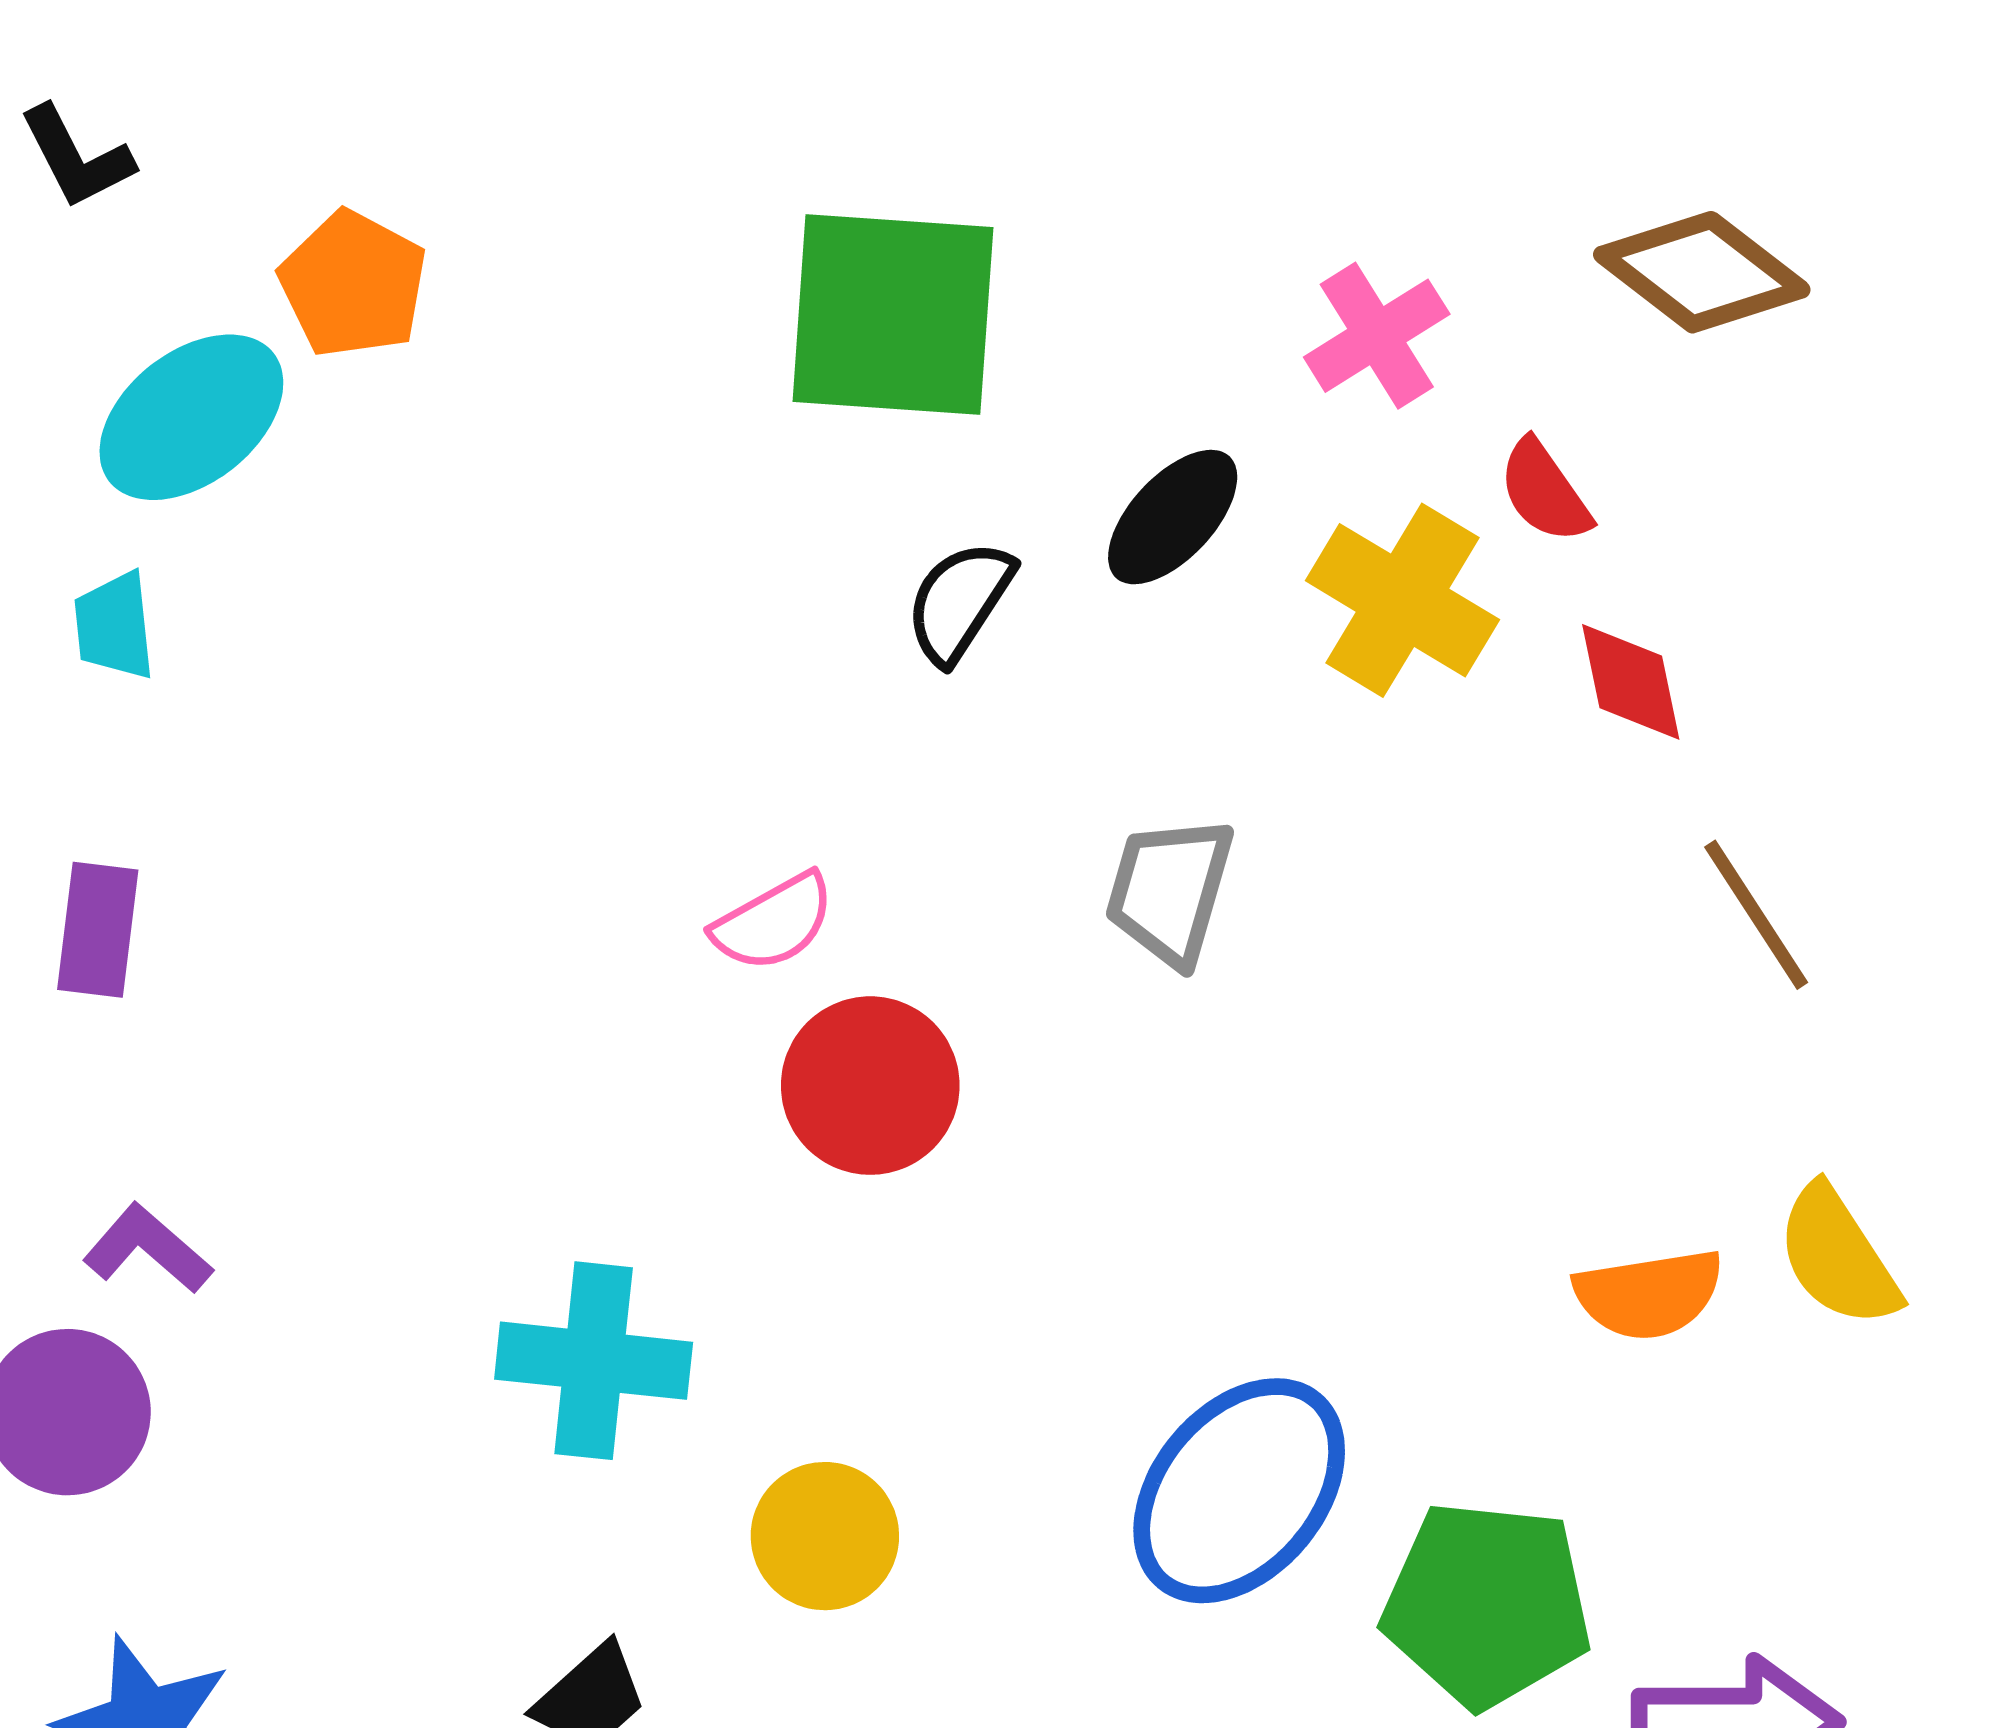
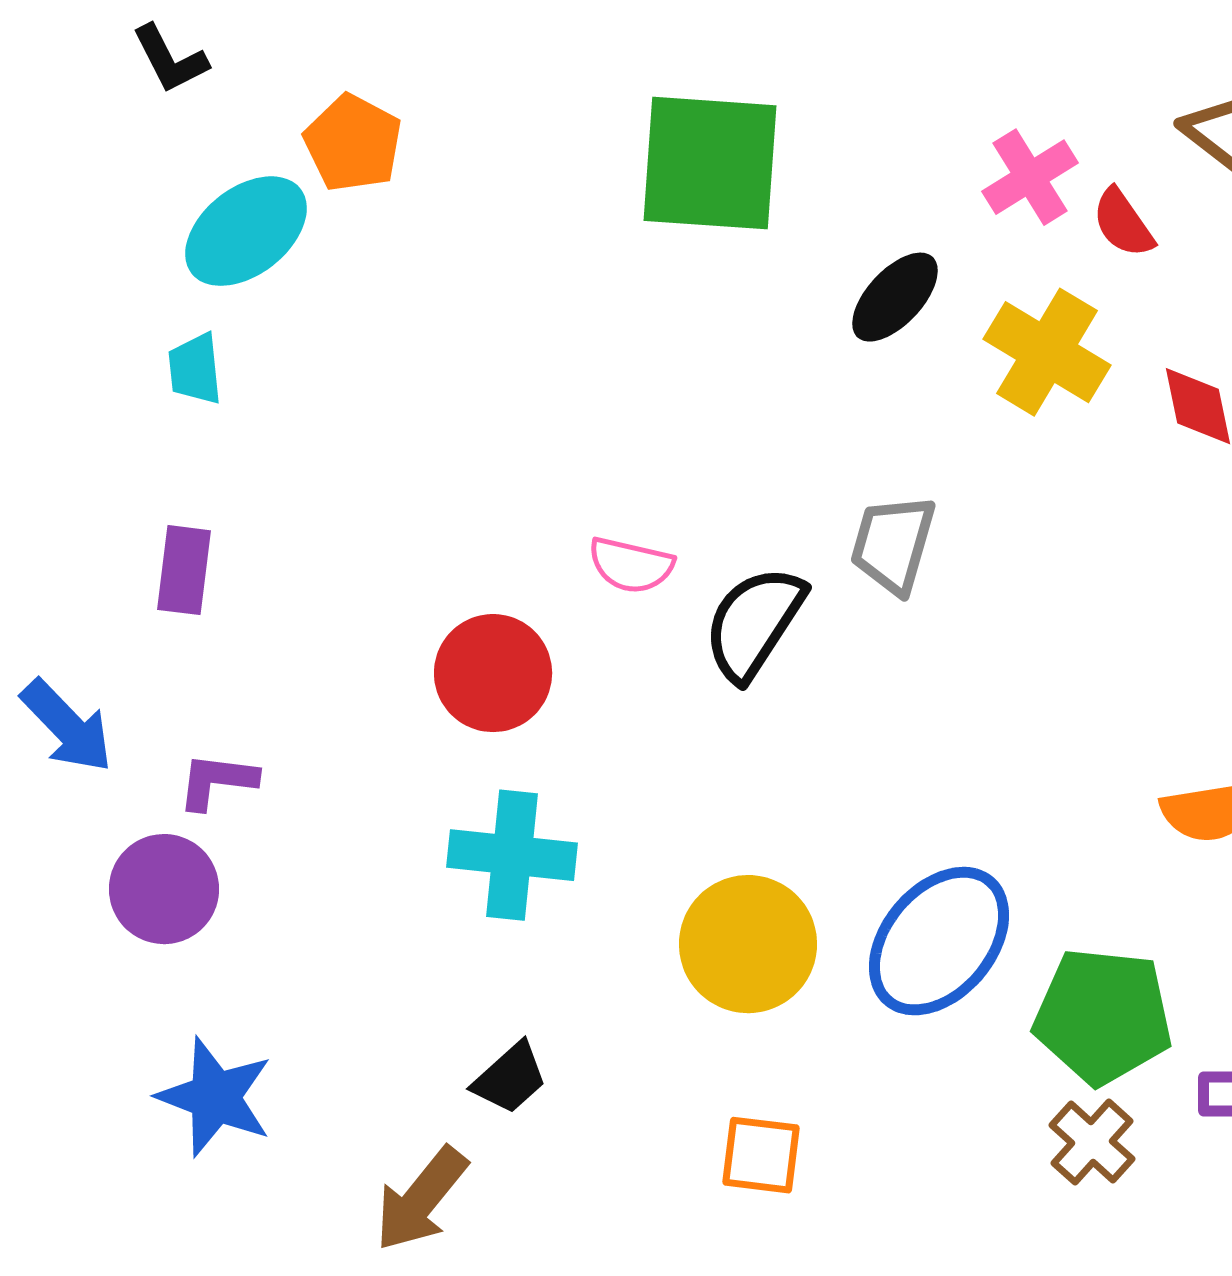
red semicircle: (1545, 491) -> (1123, 223), moved
black semicircle: (959, 602) -> (754, 623), moved, size x1.4
pink semicircle: (773, 922) -> (631, 565), turned 42
red circle: (870, 1086) -> (493, 673), moved
purple L-shape: (148, 1249) -> (217, 781), turned -34
yellow circle: (825, 1536) -> (748, 944), moved, size x1.4

